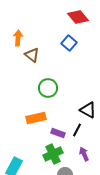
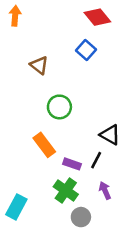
orange arrow: (18, 38) -> (15, 16), moved
orange rectangle: (36, 118) -> (44, 145), turned 66
green cross: (53, 154) -> (66, 190), turned -30

